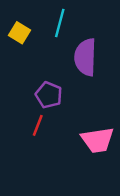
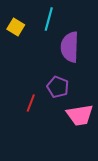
purple pentagon: (49, 95) -> (58, 87), moved

